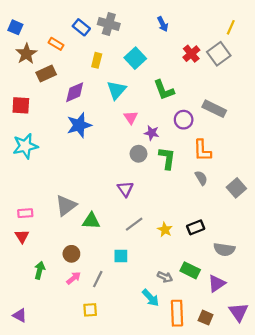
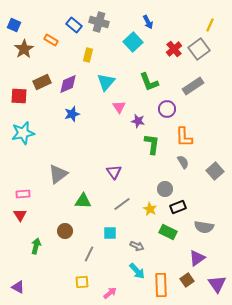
cyan square: (135, 58) -> (133, 42), moved
brown rectangle: (46, 73) -> (42, 82), moved
gray rectangle: (214, 109) -> (193, 86), moved, turned -60
blue star: (79, 125) -> (72, 114), size x0.7
gray circle: (138, 154) -> (165, 189), moved
gray triangle: (66, 205) -> (58, 174), moved
green rectangle: (190, 270) -> (168, 232), moved
gray arrow: (165, 277) -> (137, 246), moved
pink arrow: (74, 278) -> (110, 293), moved
brown square: (206, 318) -> (187, 280), moved, turned 32

